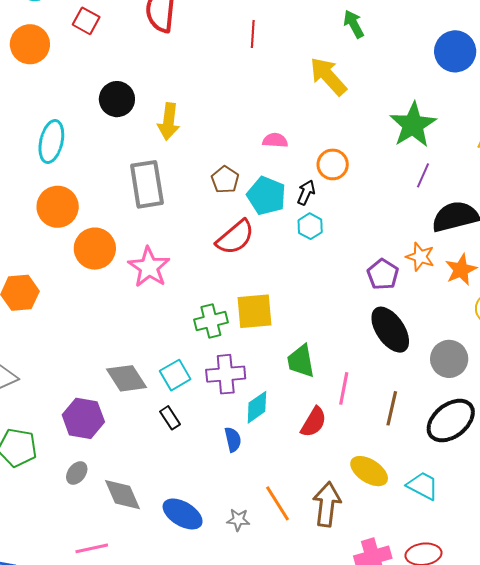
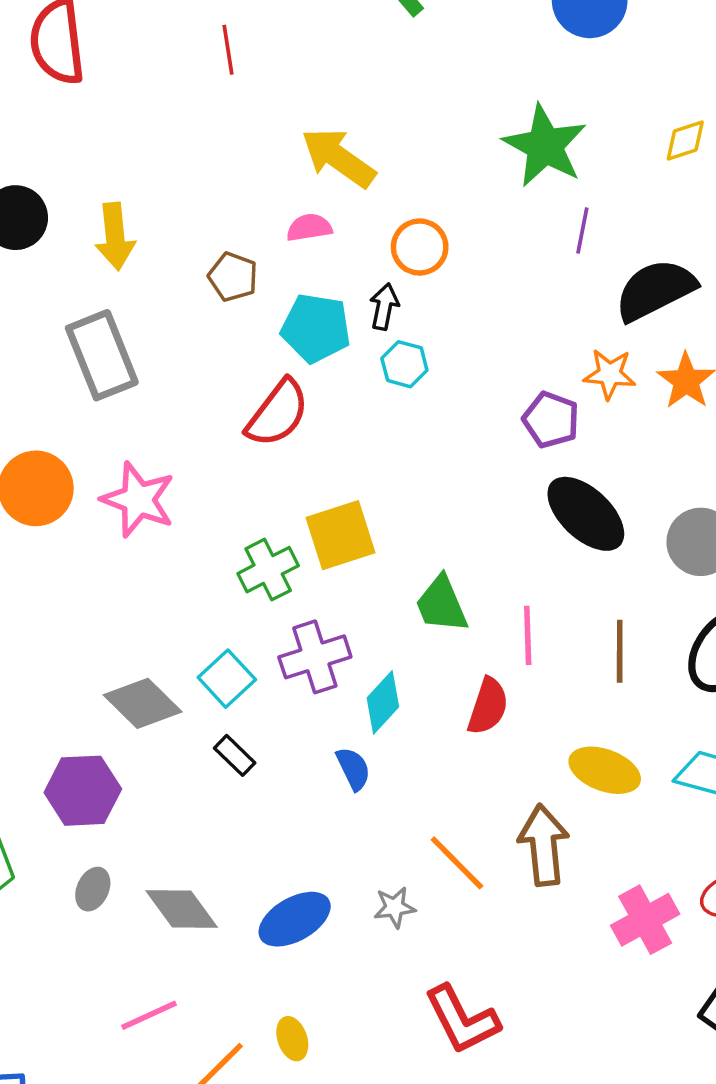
yellow arrow: (328, 76) -> (338, 158), moved
brown pentagon: (225, 180) -> (233, 277), moved
blue ellipse: (183, 514) -> (295, 919), turned -48

